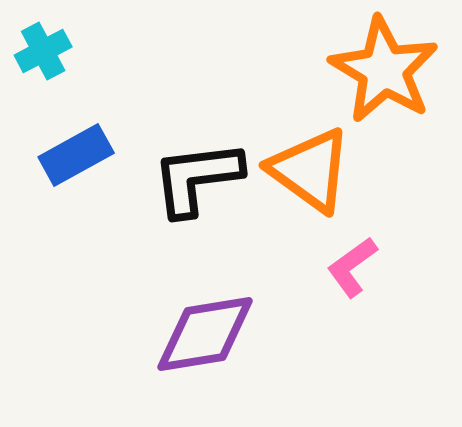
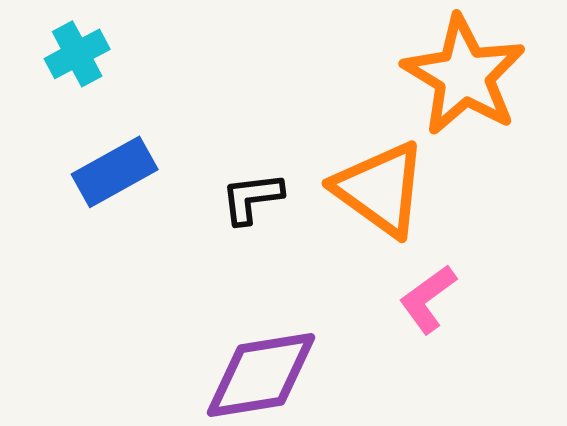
black L-shape: (197, 178) -> (252, 198), size x0.6

